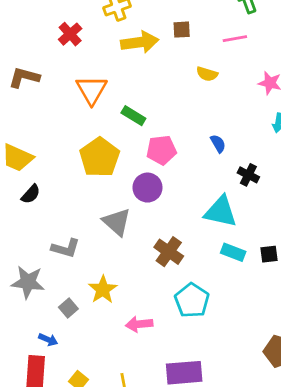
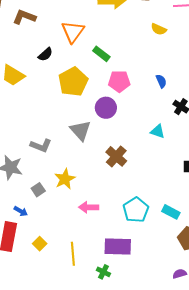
black semicircle: (31, 194) -> (45, 54), moved
cyan triangle: (221, 212) -> (158, 131), size x0.6
cyan rectangle: (233, 252) -> (171, 212), moved
cyan pentagon: (192, 300) -> (136, 210), moved

